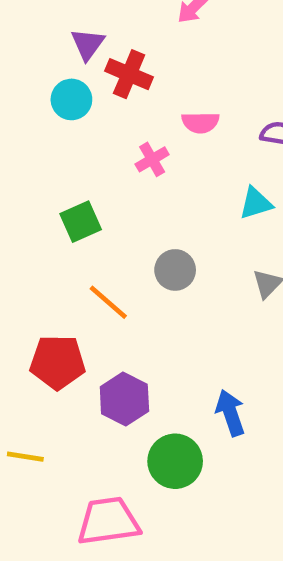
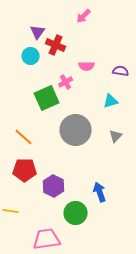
green square: (81, 222) -> (47, 98), moved, size x1.4
gray circle: (175, 270) -> (76, 130), size x1.8
orange line: (108, 302) -> (24, 137), moved

